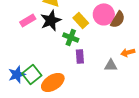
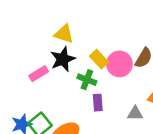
pink circle: (104, 14) -> (119, 64), moved
pink rectangle: (28, 20) -> (39, 74), moved

